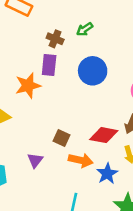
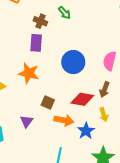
green arrow: (85, 29) -> (65, 13), turned -96
blue circle: (93, 71) -> (73, 62), moved
orange star: (28, 86) -> (29, 73), moved, turned 30

